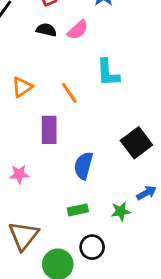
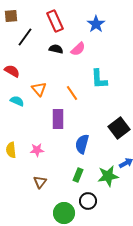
orange triangle: (22, 87) -> (39, 89), turned -35
green rectangle: (78, 210) -> (78, 175), turned -56
green star: (121, 211) -> (108, 176), size x1.5
brown triangle: (23, 236) -> (40, 182), moved, size x0.6

